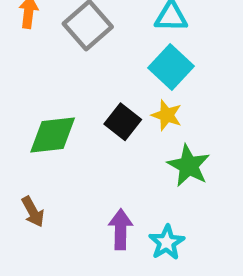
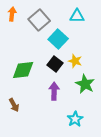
cyan square: (171, 67) -> (58, 39), moved
purple arrow: (121, 229) -> (54, 91), moved

